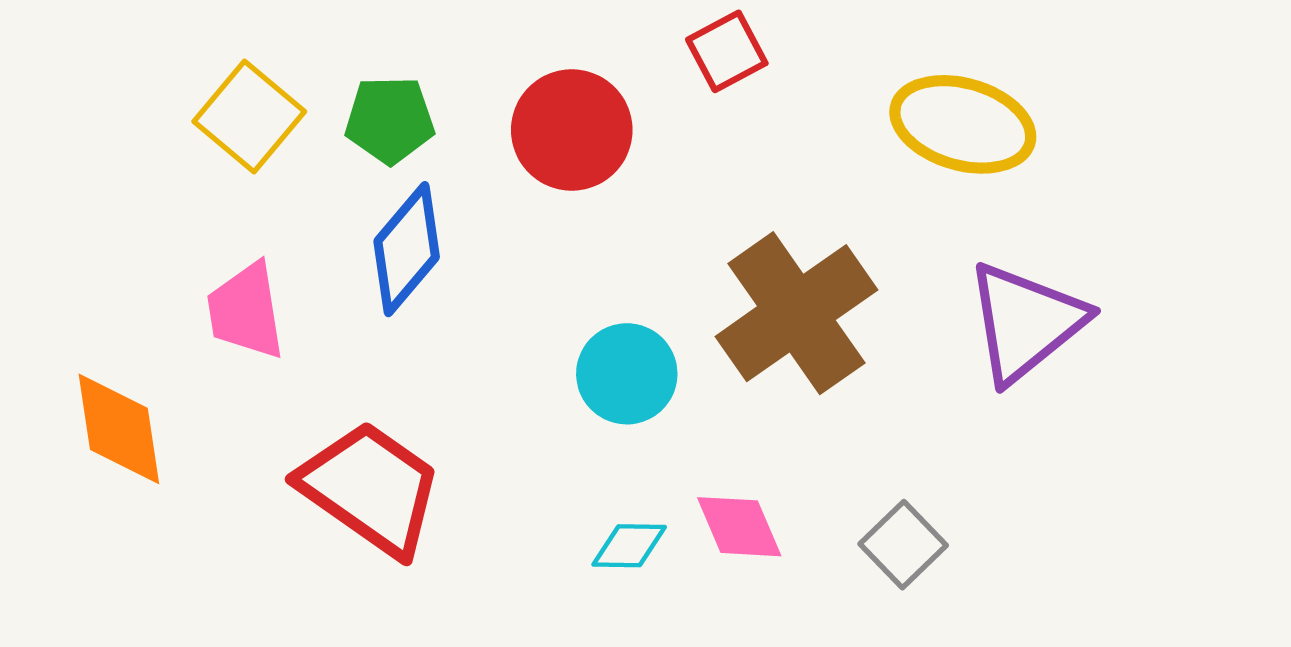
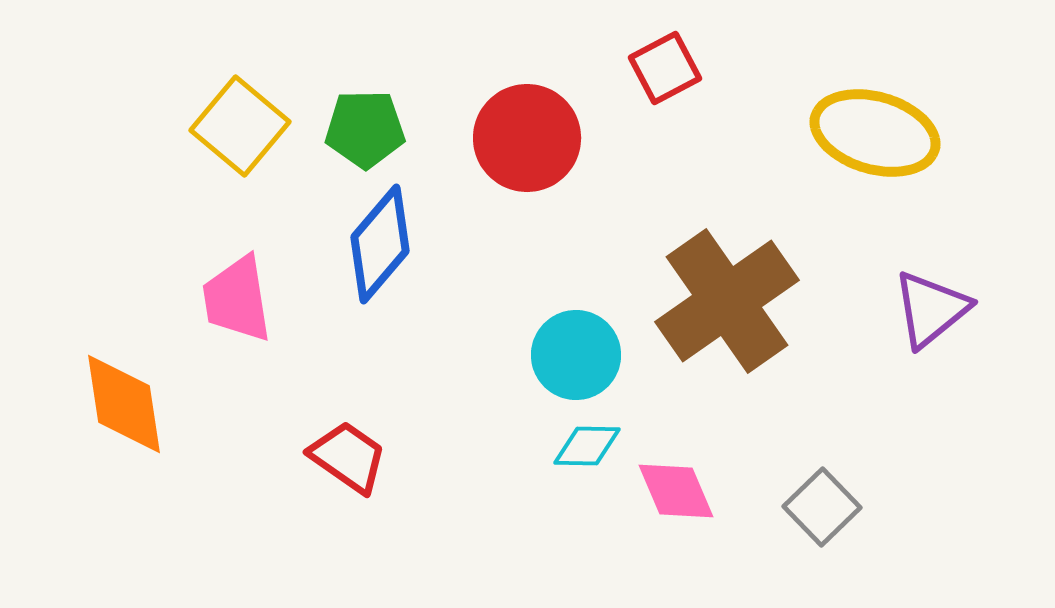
purple triangle: (1026, 322) -> (931, 309), size x0.7
red trapezoid: (371, 488) -> (348, 457), size x0.6
cyan diamond: (629, 546) -> (587, 446), moved

